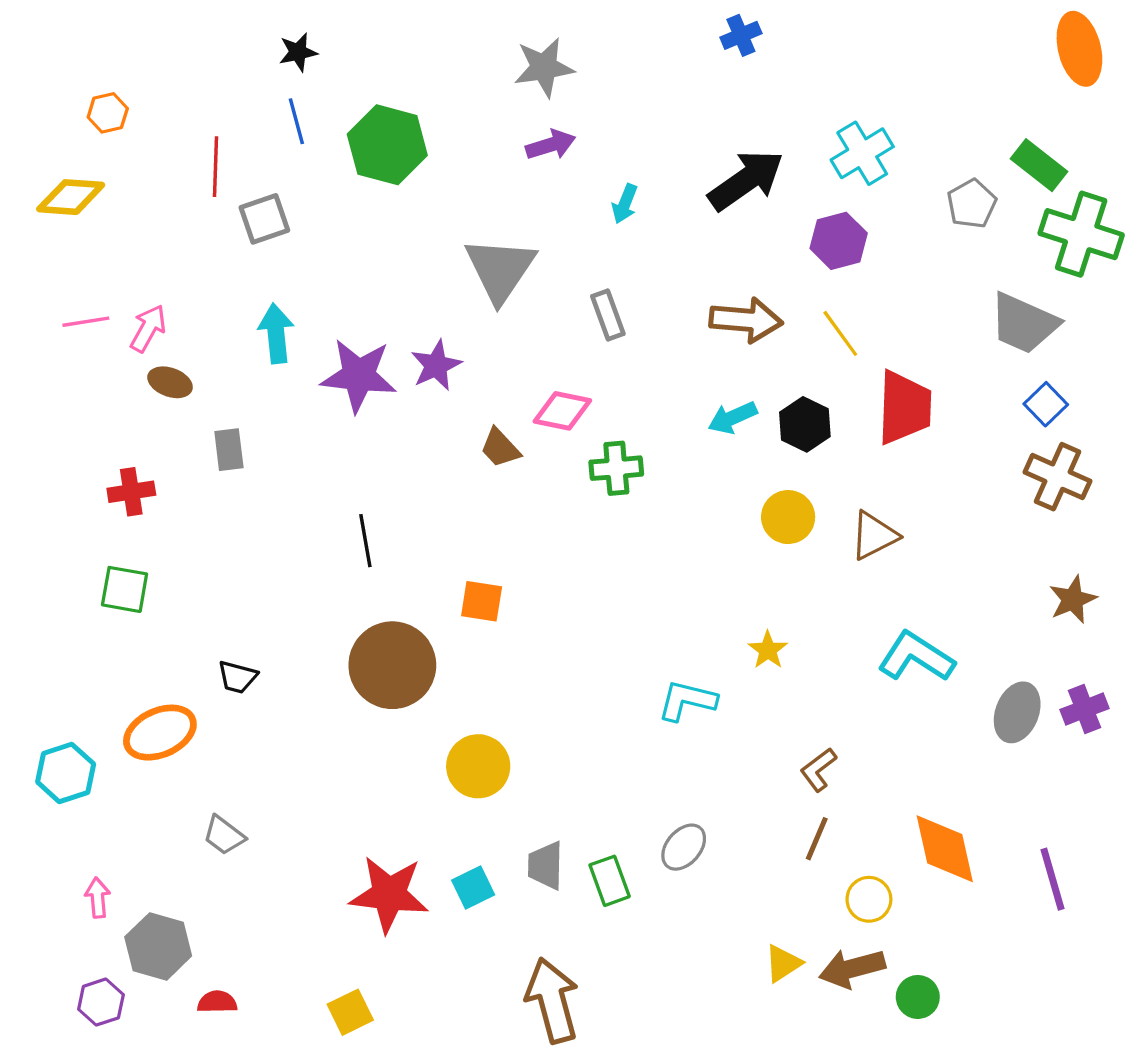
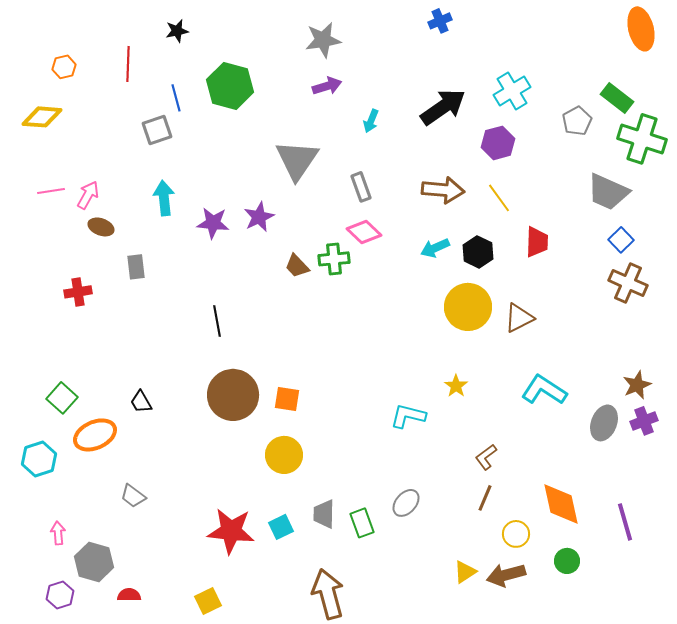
blue line: (296, 121) -> (176, 98), moved
red line: (215, 167) -> (128, 64), moved
purple star: (359, 376) -> (213, 223), size x0.7
red trapezoid: (904, 408) -> (537, 242), size x0.7
pink diamond: (562, 411) -> (364, 232), moved, turned 32
green cross: (616, 468) -> (334, 259), moved
yellow circle: (788, 517) -> (468, 307), size x1.5
green square: (125, 589) -> (62, 398), moved, turned 32
brown star: (1073, 600) -> (637, 385), moved
orange square: (482, 601) -> (287, 399), moved
black trapezoid: (237, 677) -> (141, 402), turned 45
green circle: (918, 997) -> (567, 561), moved

